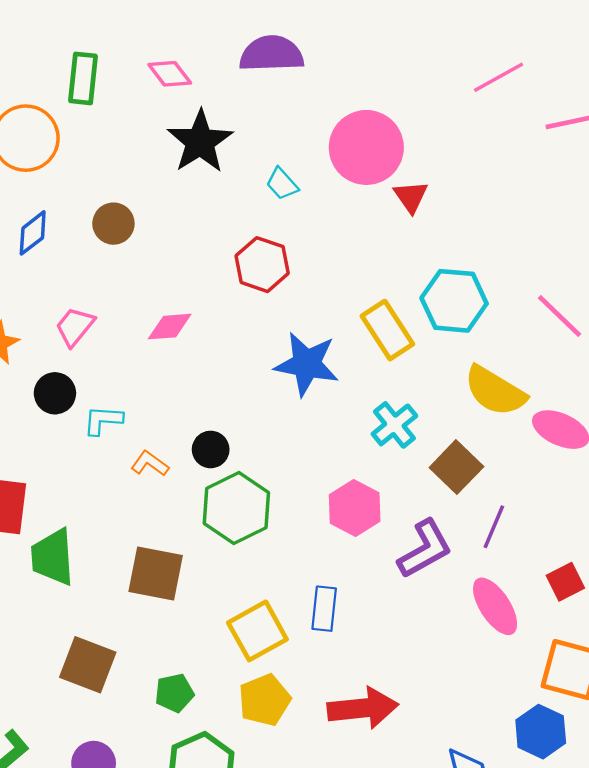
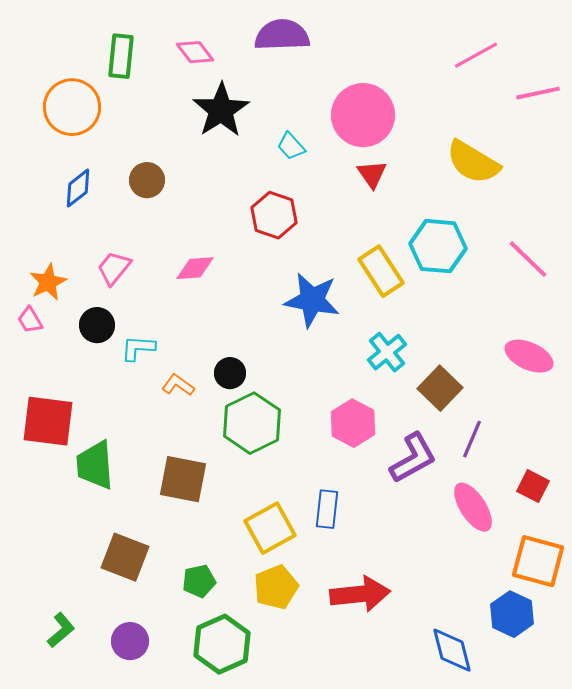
red triangle: (411, 197) -> (372, 174), moved
yellow semicircle: (495, 391) -> (473, 162), moved
red square: (565, 582) -> (533, 486), turned -36

